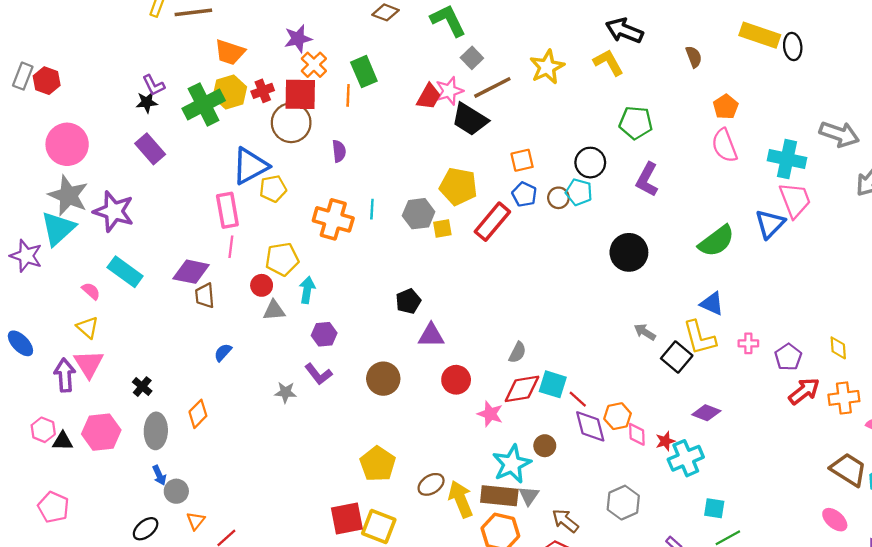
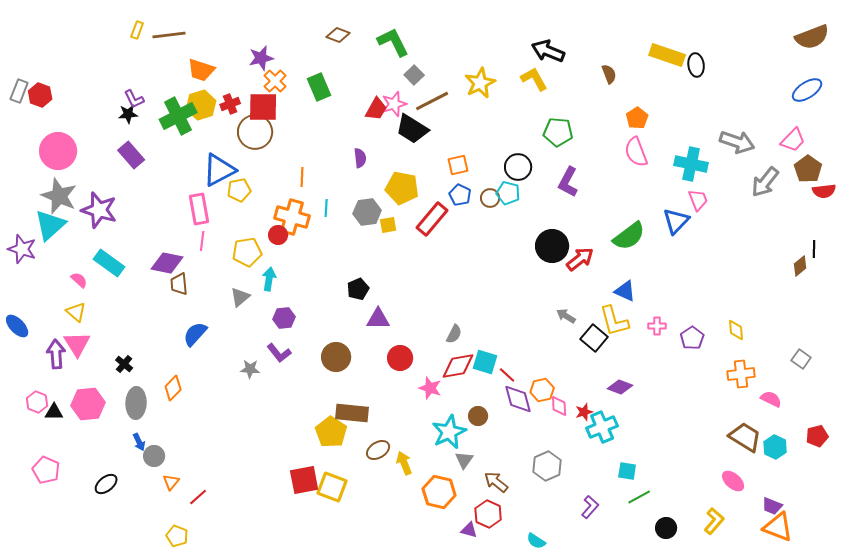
orange line: (348, 95) -> (302, 177), moved
purple semicircle: (339, 151) -> (360, 158), moved
pink trapezoid: (795, 200) -> (698, 200), size x0.7
red circle: (262, 285) -> (278, 235), moved
gray triangle: (274, 310) -> (240, 297), turned -35
blue semicircle: (223, 352) -> (195, 334), size x1.5
red arrow: (804, 391) -> (580, 259), moved
brown rectangle: (499, 496) -> (352, 413), moved
yellow arrow: (461, 499) -> (404, 463), size x0.7
black ellipse: (146, 529) -> (106, 484), moved

